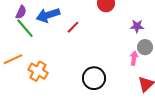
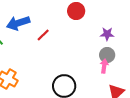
gray circle: (145, 47) -> (107, 55), moved

